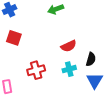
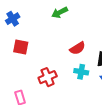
cyan cross: (69, 69) -> (81, 72), turned 32

